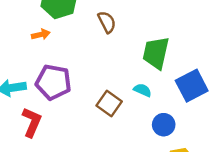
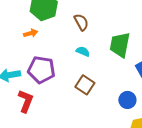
cyan semicircle: (143, 90) -> (83, 51), moved

